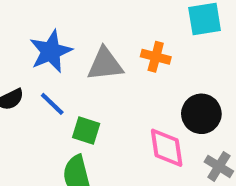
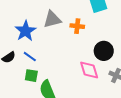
gray triangle: (105, 64) -> (52, 19), moved
green square: (86, 131) -> (31, 76), moved

